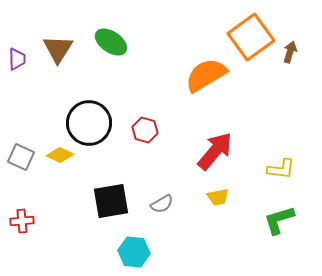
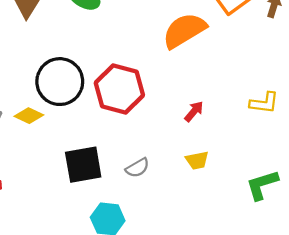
red hexagon: (145, 130) -> (119, 89), size x1.8
red arrow: (215, 151) -> (194, 111), size x0.5
yellow L-shape: (281, 169) -> (264, 103), moved

